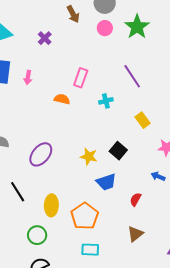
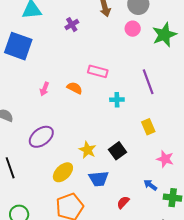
pink arrow: (28, 77) -> (44, 89), moved
pink rectangle: (81, 78) -> (98, 71), turned 72
yellow ellipse: (51, 205) -> (63, 172), moved, turned 30

